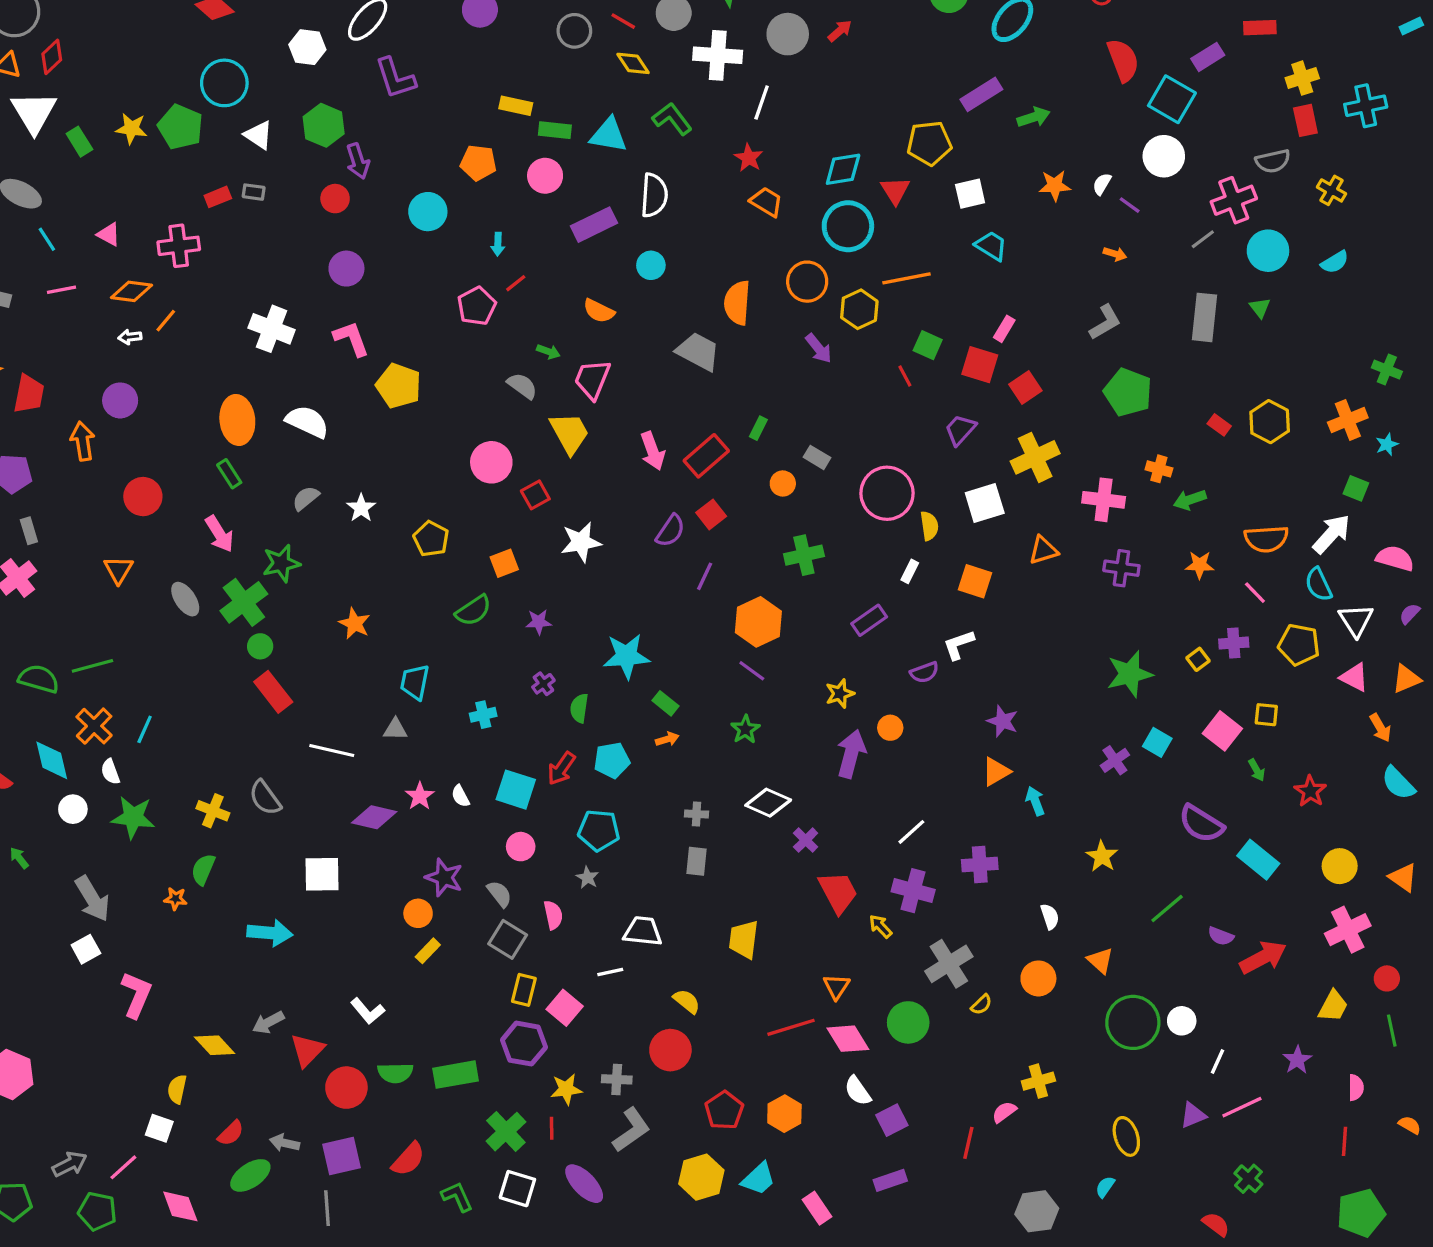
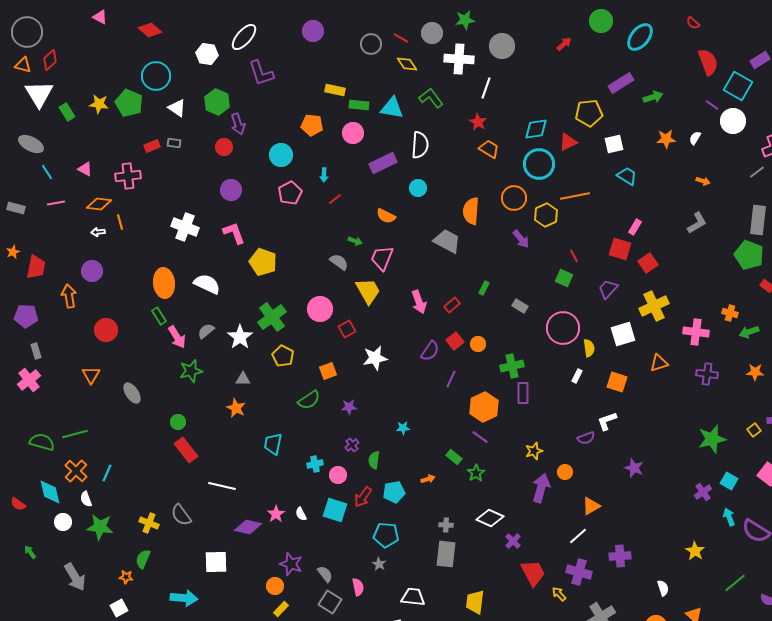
red arrow: (840, 31) -> (564, 44), moved
red triangle: (895, 190) -> (568, 142), turned 36
purple line: (1130, 205) -> (712, 105), moved
pink pentagon: (477, 306) -> (290, 193), moved
orange line: (166, 321) -> (120, 222), turned -56
green square: (928, 345) -> (564, 278), moved
green pentagon: (1128, 392) -> (749, 255), moved
red rectangle: (706, 456) -> (452, 305), size x0.6
orange circle: (783, 483) -> (478, 344), moved
white star: (361, 508) -> (240, 337), size x1.4
pink arrow: (219, 534) -> (177, 337), moved
green cross: (244, 602) -> (272, 317), moved
purple rectangle: (869, 620) -> (523, 393), moved, turned -55
cyan star: (626, 656) -> (403, 428), size x0.5
green rectangle: (666, 703) -> (454, 457), moved
gray triangle: (395, 729) -> (243, 379), moved
orange triangle: (996, 772) -> (591, 506), moved
cyan arrow: (1035, 801) -> (729, 517), moved
pink circle: (521, 847) -> (338, 475), moved
gray rectangle: (696, 861) -> (446, 554), size x1.5
white square: (86, 949) -> (119, 608), moved

